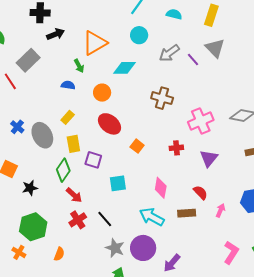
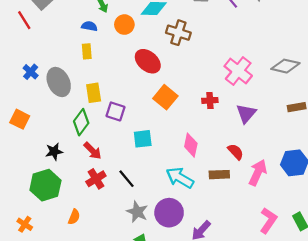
orange circle: (102, 93) -> (124, 25), moved
brown cross: (162, 98) -> (178, 33), moved
yellow rectangle: (68, 117) -> (87, 51), moved, turned -48
pink cross: (201, 121) -> (238, 71), turned -30
red ellipse: (110, 124) -> (148, 61), moved
orange square: (137, 146) -> (165, 97), size x1.5
black star: (30, 188) -> (54, 152), moved
pink arrow: (220, 210) -> (258, 173), size x1.6
orange cross: (19, 252) -> (25, 224), moved

